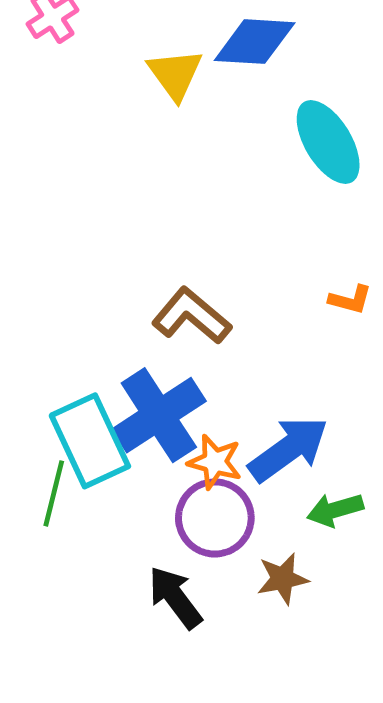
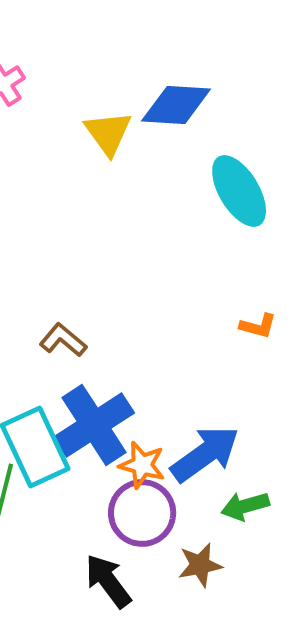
brown L-shape: (191, 316) -> (63, 340), moved, size x0.7

